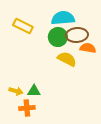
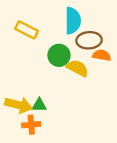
cyan semicircle: (63, 18) -> (73, 21), turned 95
green circle: (58, 37) -> (59, 55), moved
yellow arrow: (16, 91) -> (19, 105), size x1.6

